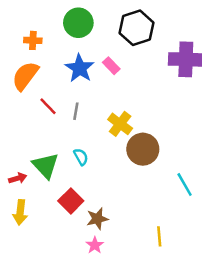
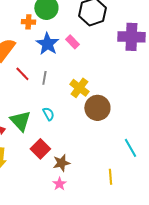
orange cross: (33, 40) -> (28, 22), moved
cyan line: (185, 185) -> (130, 148), moved

